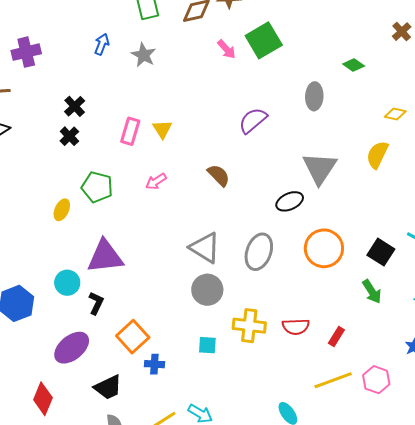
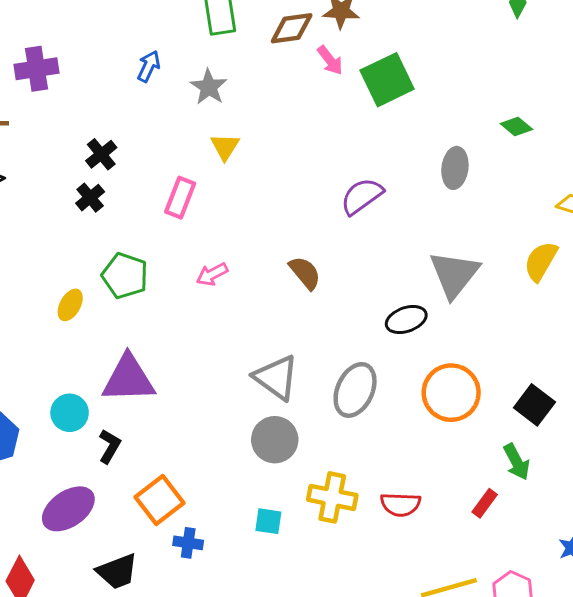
pink arrow: (226, 49) -> (330, 60), moved
yellow triangle: (162, 129) -> (225, 147), moved
red rectangle: (336, 336) -> (485, 503), moved

